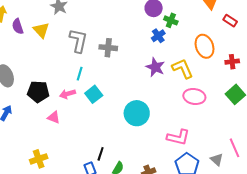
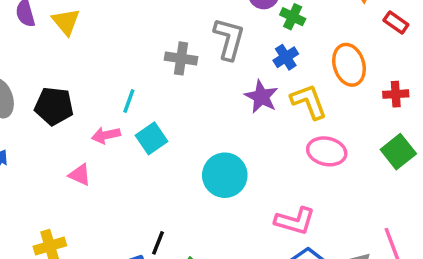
blue cross: (158, 36) -> (286, 57), moved
gray L-shape: (78, 41) -> (229, 39), moved
black pentagon: (38, 92) -> (54, 106), moved

